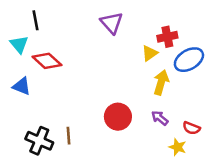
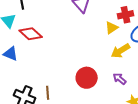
yellow arrow: (161, 82) -> (121, 51), turned -138

